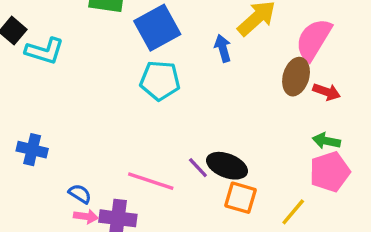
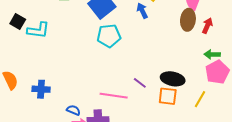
red arrow: (327, 92) -> (207, 26), turned -77
black ellipse: (227, 166) -> (173, 79), moved

